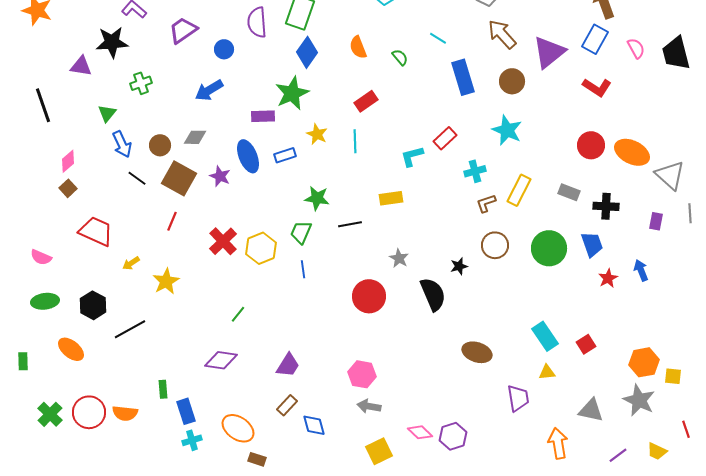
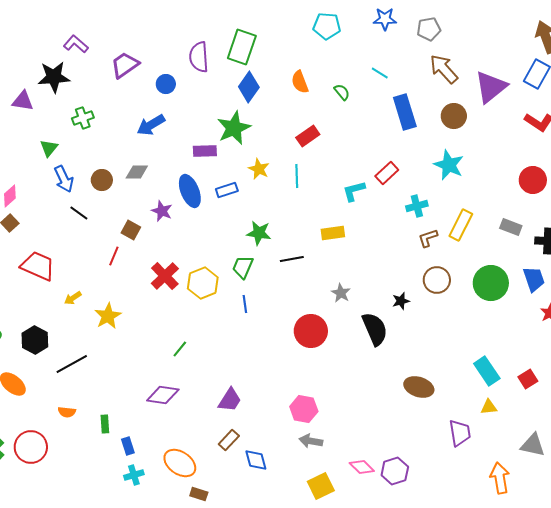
brown square: (179, 178) -> (131, 230), moved, size x0.6
blue rectangle: (186, 411) -> (128, 446), size x0.7
orange semicircle: (125, 413) -> (67, 412), moved, size x0.7

